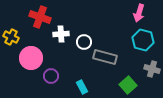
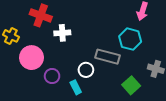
cyan hexagon: (143, 40) -> (130, 39), moved
white circle: (84, 42) -> (86, 70), moved
cyan rectangle: (82, 87) -> (76, 87), moved

